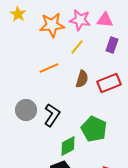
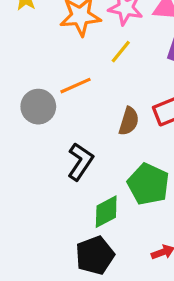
brown semicircle: (82, 79) -> (129, 121), moved
gray circle: (26, 110) -> (38, 107), moved

